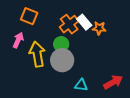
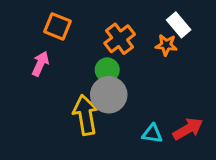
white rectangle: (84, 22) -> (179, 25), moved
yellow arrow: (37, 54) -> (85, 115), moved
cyan triangle: (81, 85) -> (152, 134), moved

